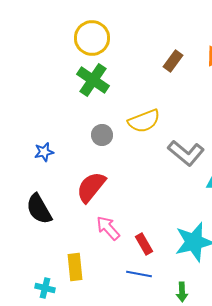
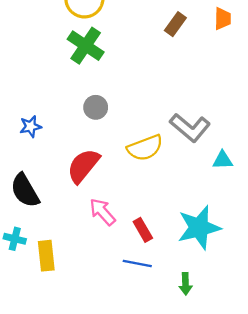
yellow semicircle: (144, 121) -> (145, 148), moved
yellow rectangle: (75, 267) -> (46, 256), moved
cyan cross: (45, 288) -> (15, 239), moved

